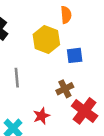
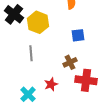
yellow hexagon: (46, 39) -> (38, 22), moved
red cross: (85, 111) -> (86, 80), turned -30

